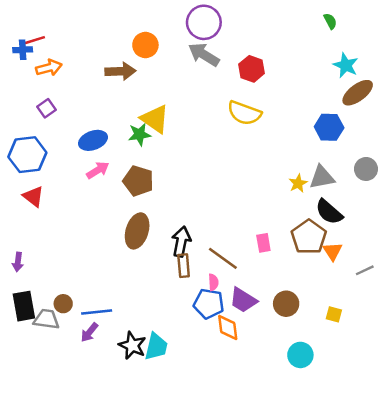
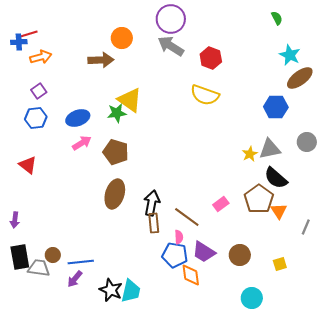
blue hexagon: (27, 155) -> (36, 118), moved, size x0.7
pink rectangle: (263, 243) -> (221, 204), turned 63
gray line: (365, 270) -> (306, 227), turned -42
yellow square: (334, 314) -> (280, 264), turned -32

